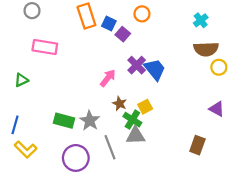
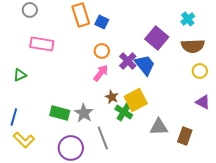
orange circle: (142, 14) -> (102, 51), moved
purple square: (123, 34) -> (157, 38), moved, size x1.6
yellow circle: (219, 67) -> (200, 71), moved
yellow square: (145, 107) -> (136, 100), size x1.6
gray triangle: (136, 136) -> (159, 127), moved

